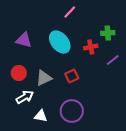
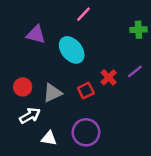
green cross: (108, 33) -> (138, 30), moved
purple triangle: (24, 40) -> (36, 34), moved
red cross: (91, 47) -> (109, 77), moved, turned -32

